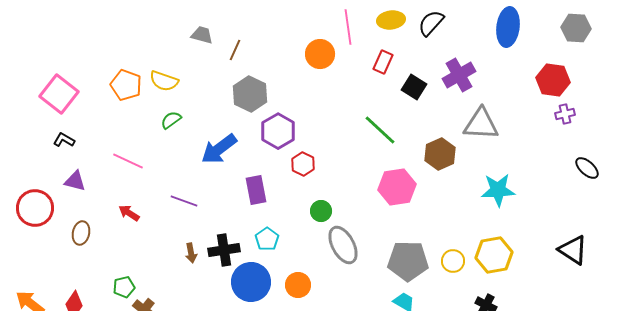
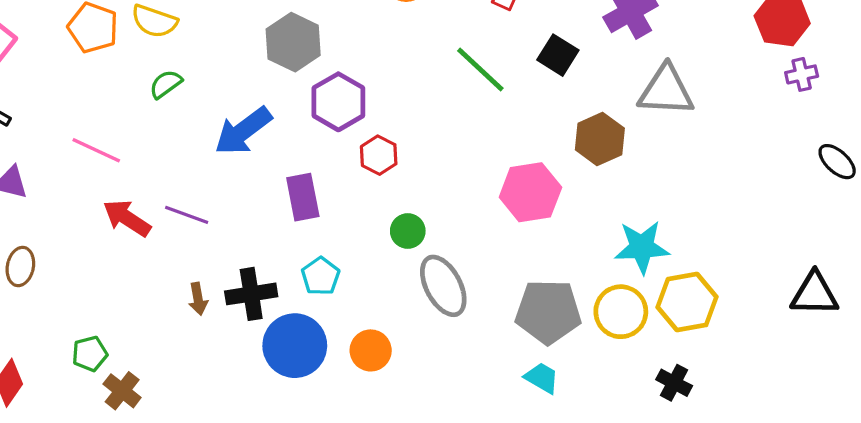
black square: (414, 87) -> (558, 55), moved
green line: (380, 130) -> (480, 70), moved
cyan star: (498, 190) -> (642, 247), moved
red arrow: (129, 213) -> (127, 218), moved, size x1.4
black triangle: (573, 250) -> (815, 294), turned -32
yellow circle: (453, 261) -> (621, 312), size x1.4

